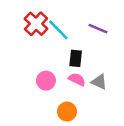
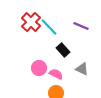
black rectangle: (76, 58) -> (63, 50), turned -48
pink semicircle: (77, 79) -> (56, 74), moved

